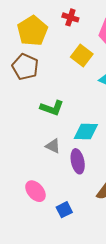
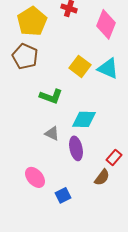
yellow square: (82, 55) -> (80, 66), moved

